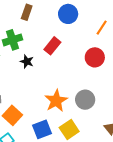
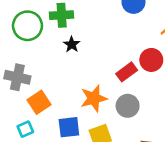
red rectangle: (52, 46) -> (127, 72), moved

